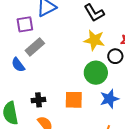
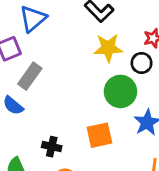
black cross: (38, 100) -> (52, 147), turned 32

